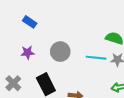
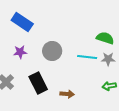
blue rectangle: (30, 22) -> (22, 22), size x1.5

